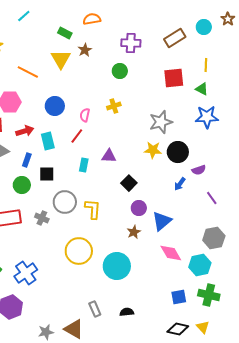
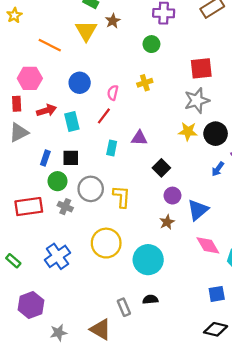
red square: (174, 78) -> (201, 68), moved
blue rectangle: (27, 160) -> (45, 158), moved
green circle: (22, 185) -> (57, 181), moved
blue cross: (26, 273) -> (57, 256), moved
black semicircle: (127, 312) -> (150, 299), moved
gray star: (46, 332) -> (59, 333), moved

